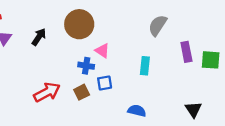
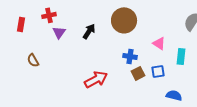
pink triangle: (102, 51) -> (159, 43), moved
blue square: (105, 83) -> (158, 71), moved
brown square: (82, 92) -> (138, 73), moved

